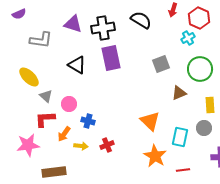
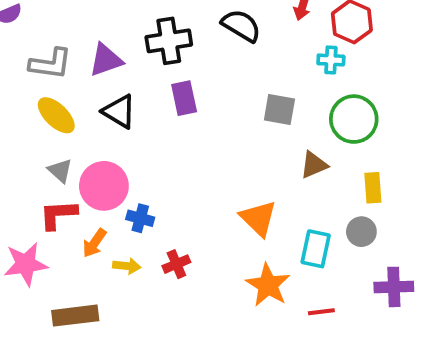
purple triangle: (73, 24) -> (106, 60), moved, turned -36
cyan cross: (188, 38) -> (331, 60), turned 32
purple rectangle: (111, 58) -> (184, 98), size x0.7
gray square: (161, 64) -> (279, 110), turned 30
yellow ellipse: (29, 77) -> (56, 115), moved
pink circle: (69, 104) -> (104, 186), size x1.6

